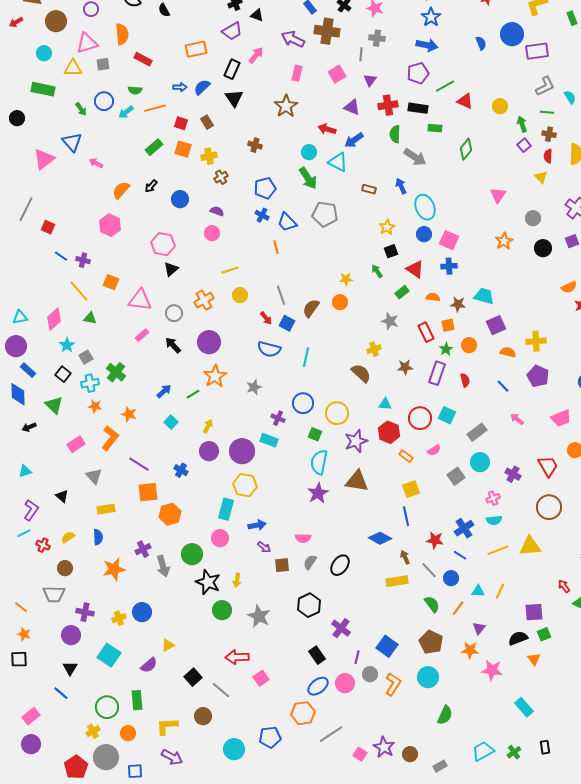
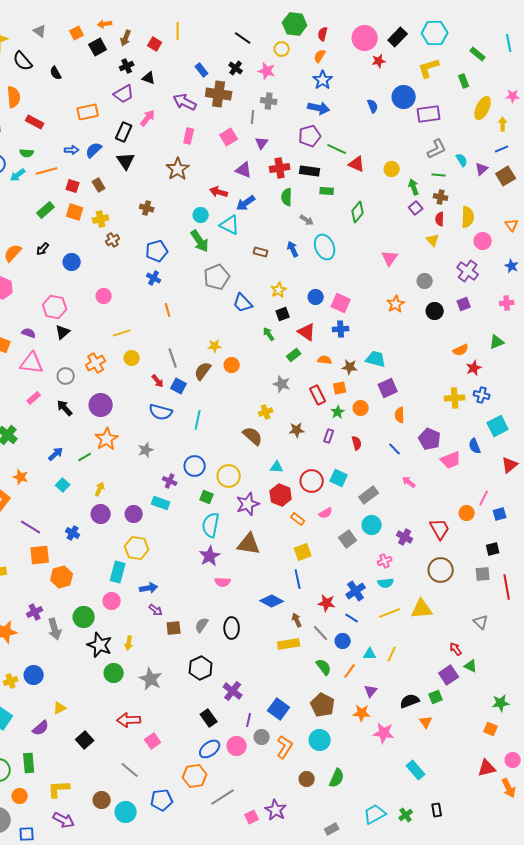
green line: (445, 86) -> (337, 149), turned 54
gray arrow: (415, 157) -> (307, 220), size x0.6
cyan ellipse: (425, 207) -> (325, 247), moved
purple semicircle: (217, 211) -> (29, 333), moved
gray pentagon: (325, 214) -> (217, 277), turned -30
blue trapezoid: (287, 222) -> (243, 303), moved
yellow star: (346, 279) -> (215, 346), moved
yellow cross: (536, 341) -> (455, 398), moved
orange semicircle: (508, 352) -> (400, 415), turned -105
purple rectangle: (437, 373) -> (329, 436), size x0.6
pink trapezoid: (561, 418) -> (451, 460), moved
purple circle: (242, 451) -> (134, 514), size x0.7
pink semicircle: (303, 538) -> (223, 582), moved
black ellipse: (340, 565) -> (232, 628), turned -35
purple square: (534, 612) -> (449, 675), moved, turned -30
gray line: (221, 690) -> (130, 770), moved
brown circle: (203, 716) -> (102, 800), moved
pink square: (360, 754) -> (252, 817), turned 32
brown circle: (410, 754) -> (307, 779), moved

